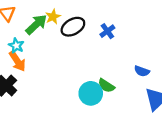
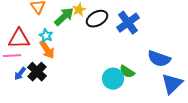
blue cross: (107, 31) -> (128, 23), size x1.6
blue semicircle: (142, 71) -> (159, 59), size x1.6

